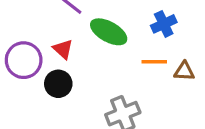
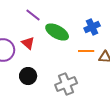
black circle: (58, 84) -> (28, 76), moved

